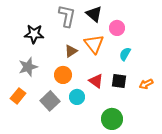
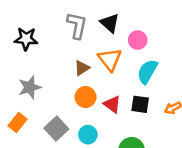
black star: (34, 34) -> (26, 39), moved
cyan semicircle: (125, 54) -> (147, 72), size x1.5
orange circle: (63, 75) -> (85, 97), moved
cyan circle: (77, 97) -> (88, 135), moved

